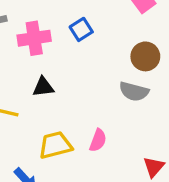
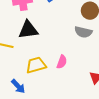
black triangle: (43, 87) -> (28, 30), size x1.5

